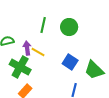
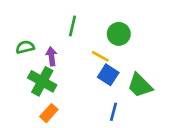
green circle: (69, 27) -> (119, 34), moved
yellow line: (38, 52) -> (100, 56), moved

